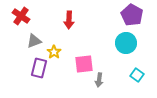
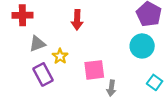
red cross: (21, 16) -> (22, 15), turned -36
purple rectangle: (39, 68) -> (43, 74), turned -42

